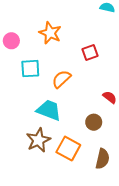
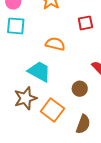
cyan square: (30, 69) -> (16, 26), moved
orange semicircle: (61, 79) -> (55, 44), turned 48

